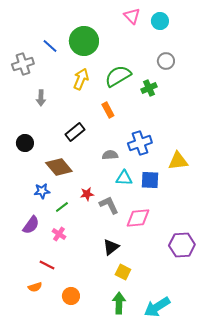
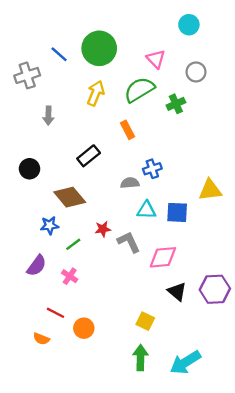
pink triangle: (132, 16) -> (156, 59), moved
blue cross: (140, 143) -> (152, 169), moved, size x0.7
black triangle: (111, 247) -> (177, 292), moved, turned -42
orange semicircle: (35, 287) -> (41, 339), turned 40
orange circle: (71, 296) -> (84, 328), moved

